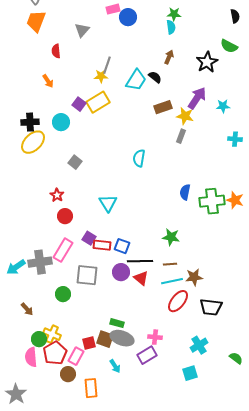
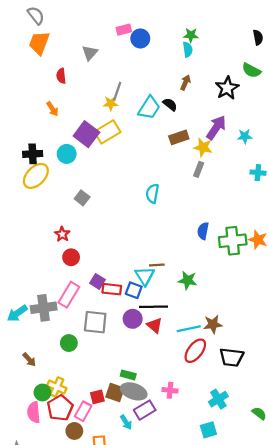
purple square: (79, 104) -> (86, 134), size x1.6
cyan triangle: (108, 203) -> (145, 276), moved
brown line: (170, 264) -> (157, 265), moved
purple rectangle: (147, 355) -> (145, 410), moved

